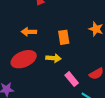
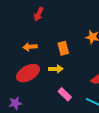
pink rectangle: (72, 79) -> (65, 94), moved

